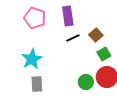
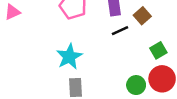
brown square: (96, 35) -> (142, 16), moved

